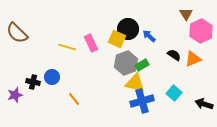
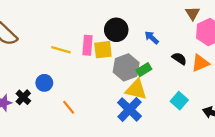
black circle: (128, 29) -> (116, 30), moved
yellow square: (117, 39) -> (103, 50), moved, turned -30
pink rectangle: (91, 43) -> (87, 45), turned 30
black cross: (33, 82) -> (23, 97), moved, turned 32
blue cross: (142, 101) -> (129, 109), moved, turned -30

